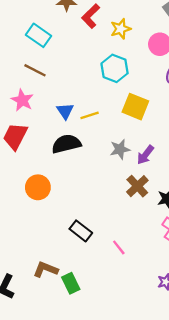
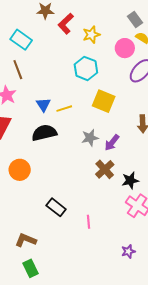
brown line: (35, 70) -> (18, 70), turned 42
pink line: (119, 247) -> (89, 222), turned 32
green rectangle: (71, 283) -> (31, 268), moved

